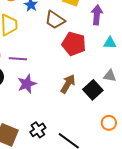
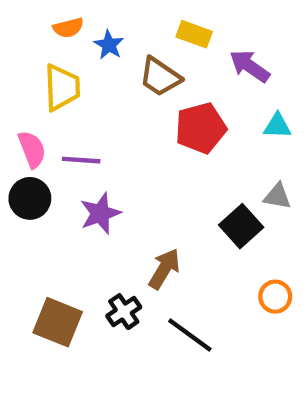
purple arrow: (97, 15) -> (250, 66), turned -60
red pentagon: (74, 44) -> (201, 128), turned -30
brown arrow: (68, 84) -> (164, 269), moved

